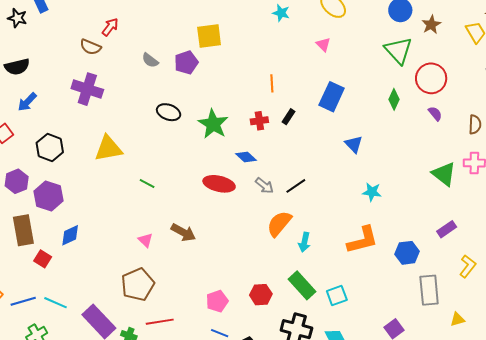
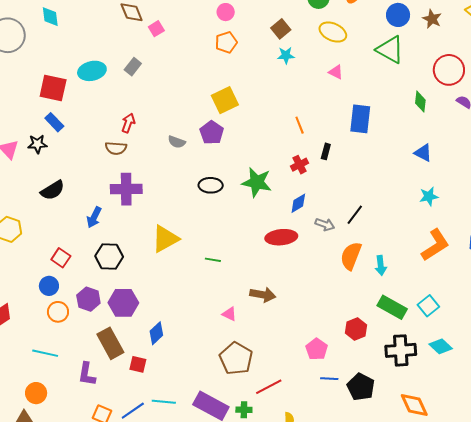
green triangle: (398, 50) -> (390, 50), moved
blue arrow: (27, 102) -> (94, 217), moved
blue triangle: (354, 144) -> (423, 153), moved
blue diamond: (246, 157) -> (298, 203), turned -55

